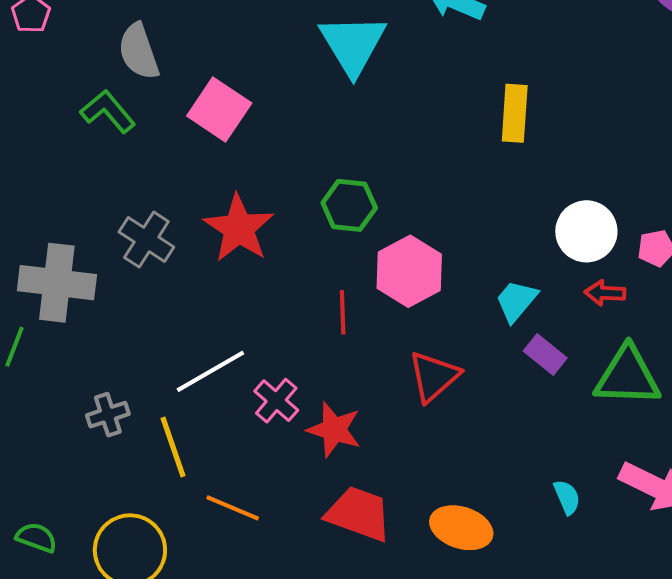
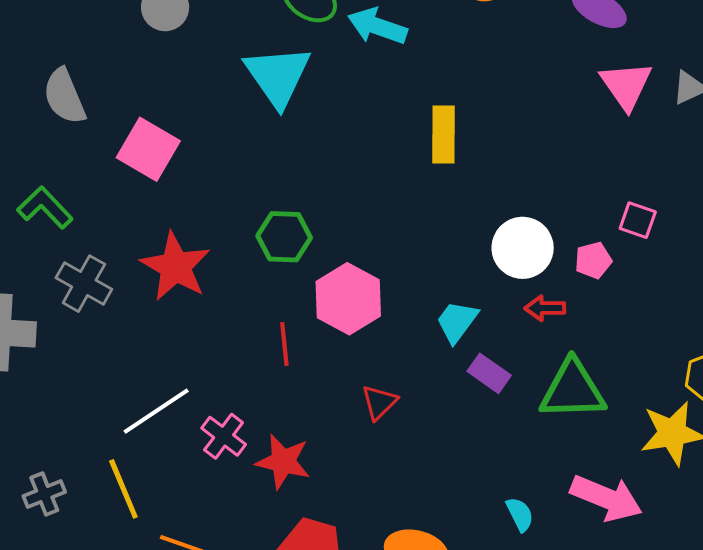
green L-shape: (108, 111) -> (45, 208), moved
red triangle: (434, 377) -> (379, 402), size x0.7
gray cross: (108, 415) -> (44, 494), moved

